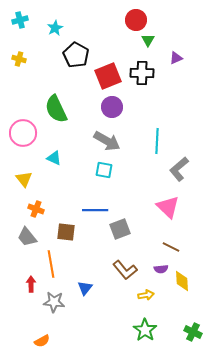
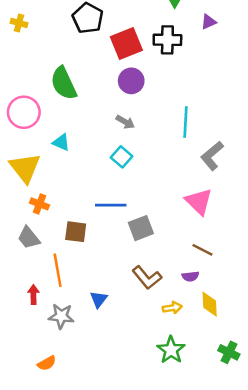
gray arrow: (107, 141) -> (125, 122), size x0.6
cyan square: (104, 170) -> (122, 157), turned 30
yellow triangle: (24, 179) -> (25, 168), size x1.6
yellow diamond: (182, 281) -> (210, 304), moved

